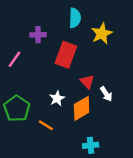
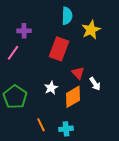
purple cross: (38, 35) -> (24, 31), moved
orange line: (46, 125) -> (41, 125), moved, turned 32
cyan cross: (91, 145) -> (66, 129), moved

